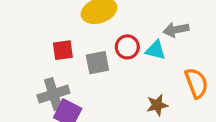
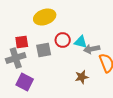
gray arrow: (176, 30) -> (92, 49), moved
gray cross: (53, 94) -> (16, 58), moved

